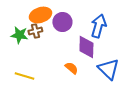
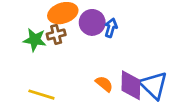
blue arrow: (98, 26) -> (111, 28), moved, size x0.6
purple diamond: (86, 47) -> (131, 85), moved

